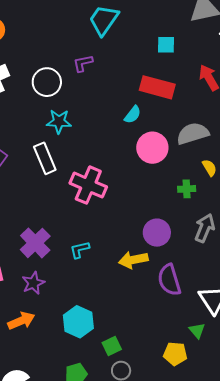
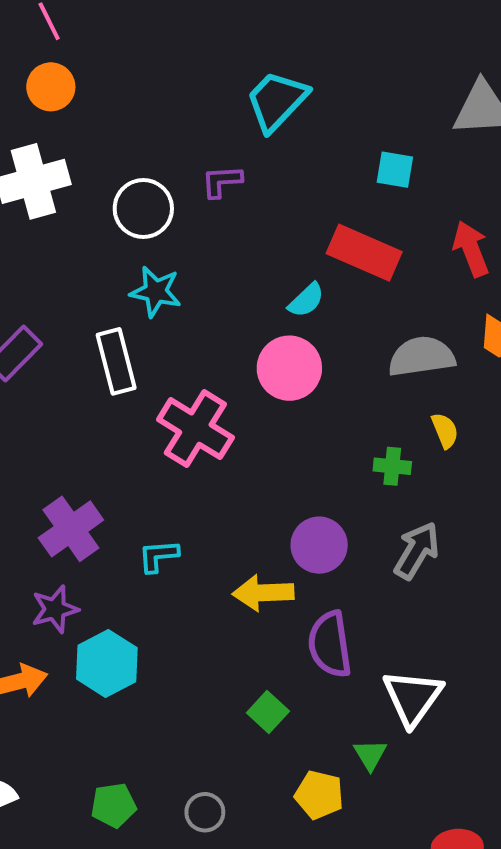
pink circle: (152, 148) -> (289, 368), moved
cyan hexagon: (78, 322) -> (107, 663), moved
green square: (112, 346) -> (268, 712), moved, turned -30

